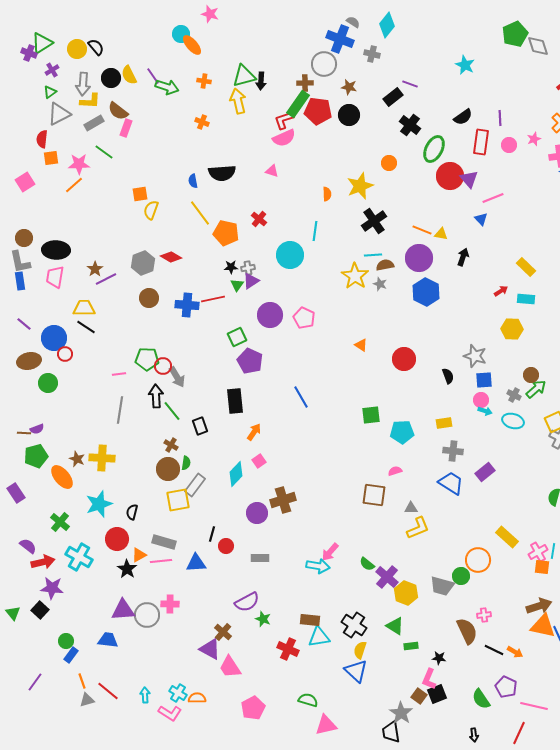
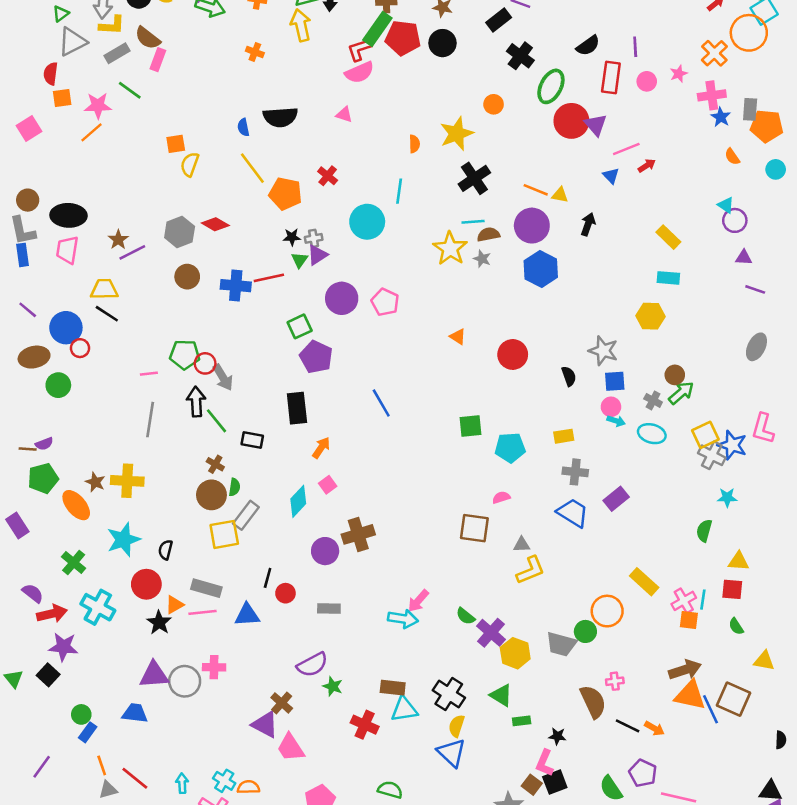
red arrow: (501, 291) -> (647, 166), moved
black rectangle: (200, 426) -> (252, 440), turned -60

